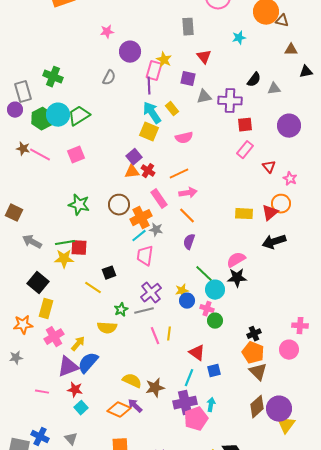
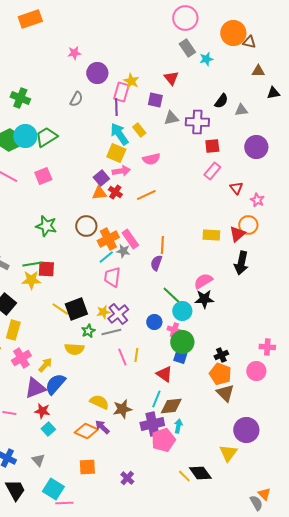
gray rectangle: (188, 27) -> (187, 48), moved, turned -30
pink arrow: (188, 193) -> (121, 171), moved
pink rectangle: (159, 199) -> (130, 239), moved
orange line: (187, 216) -> (162, 245), moved, turned 48
black arrow: (274, 242) -> (241, 263), turned -60
black square: (109, 273) -> (76, 309), moved, size x1.6
yellow star: (182, 291) -> (103, 312), moved
green circle: (215, 321) -> (182, 342), size x1.5
blue square: (214, 371) -> (180, 357), moved, turned 32
brown diamond: (257, 407) -> (171, 406), moved, turned 35
yellow triangle: (286, 425) -> (228, 453), moved

